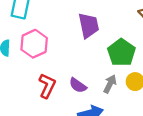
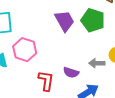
green pentagon: (121, 52) -> (93, 20), moved
gray arrow: (110, 84) -> (97, 63), turned -98

